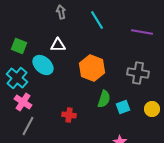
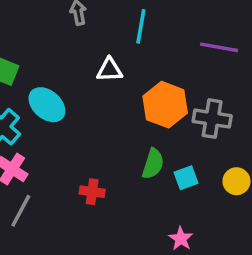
cyan line: (97, 20) -> (141, 26), turned 42
white triangle: (58, 45) -> (110, 70), moved
orange hexagon: (92, 68) -> (165, 105), moved

